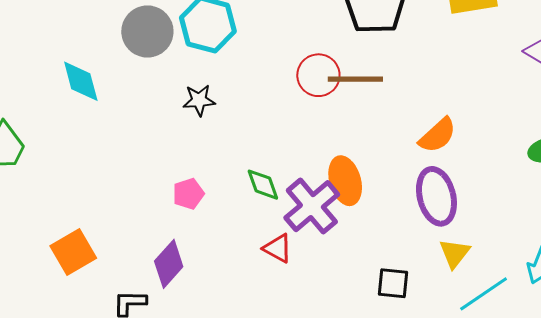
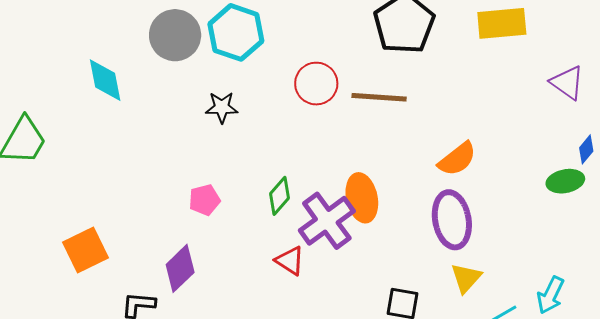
red circle: (318, 75) -> (316, 84), moved
green diamond: (263, 185) -> (279, 196), turned 57

